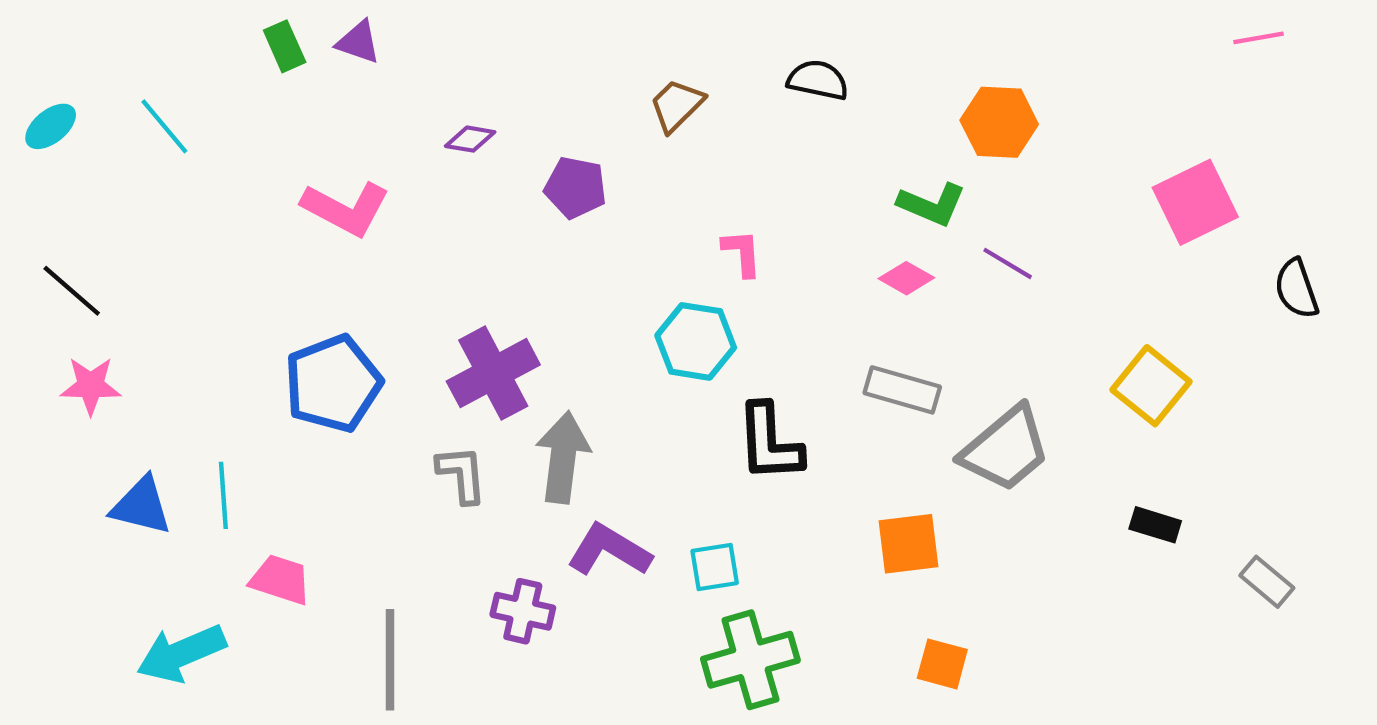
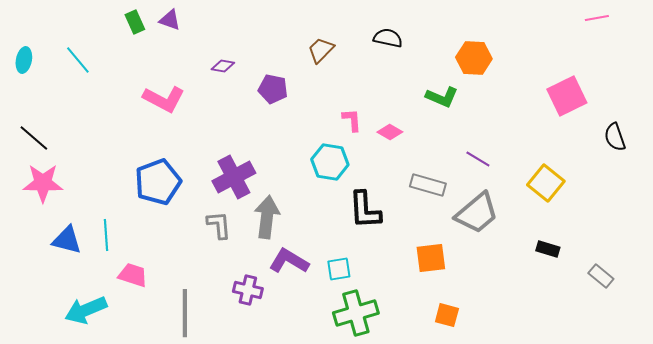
cyan ellipse: (51, 126) -> (24, 60), turned -40
purple line: (1008, 263) -> (478, 159), moved
pink diamond: (906, 278) -> (390, 132), moved
pink star: (91, 386) -> (43, 183), size x1.4

